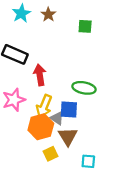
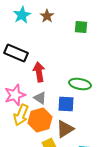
yellow arrow: (44, 106) -> (21, 115), moved
gray triangle: (57, 118) -> (40, 98), moved
brown triangle: (68, 136) -> (65, 129), turned 30

